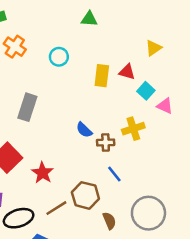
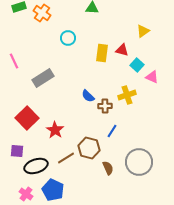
orange cross: (15, 47) -> (42, 13), moved
gray rectangle: (27, 107) -> (43, 78), turned 40
blue line: (114, 174) -> (112, 131), turned 72

